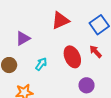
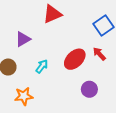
red triangle: (60, 21) -> (52, 14), moved
red ellipse: (72, 57) -> (75, 59), turned 70

